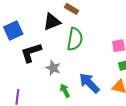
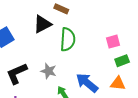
black L-shape: (31, 53) -> (17, 73), moved

